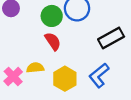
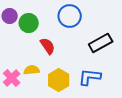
green circle: (52, 16) -> (29, 23), moved
blue L-shape: (99, 75) -> (90, 77), turned 45

